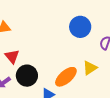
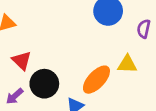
yellow triangle: (90, 68) -> (127, 64), turned 42

